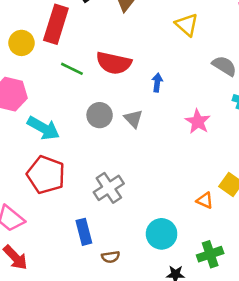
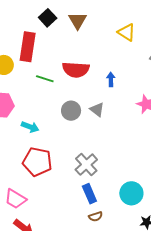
cyan arrow: (43, 128) -> (30, 127), size x0.7
blue rectangle: (84, 232) -> (89, 194), moved

